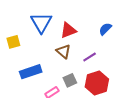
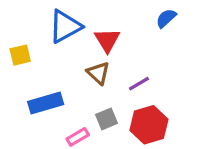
blue triangle: (41, 23) -> (65, 26), turned 30
blue semicircle: (105, 29) -> (166, 18), moved
red triangle: (68, 30) -> (107, 40), turned -42

